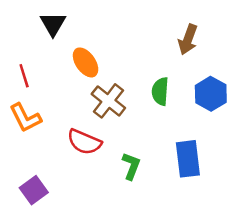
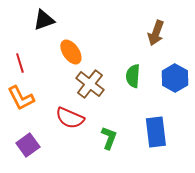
black triangle: (53, 24) -> (44, 20), turned 40
purple square: (34, 190) -> (28, 145), moved

